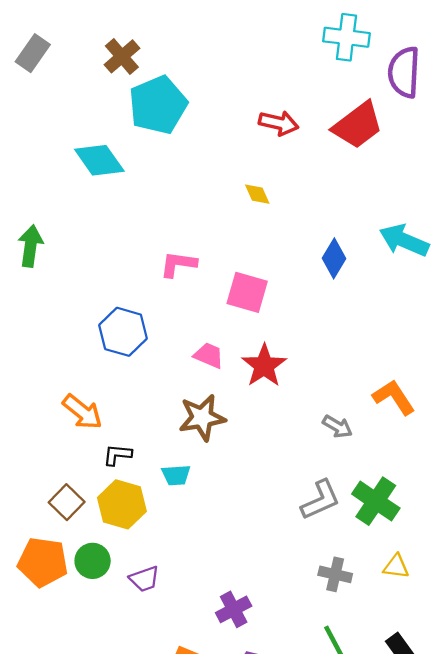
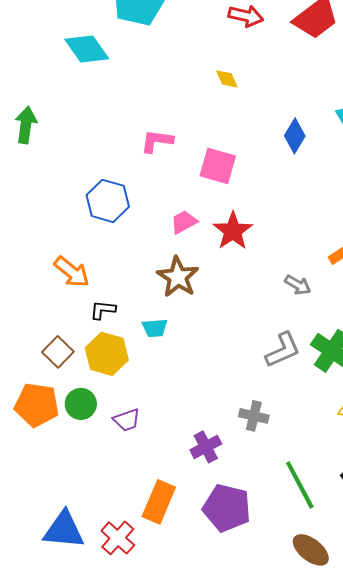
pink trapezoid: (209, 355) -> (184, 222), turned -52
brown star: (202, 418) -> (178, 277), turned -30
gray cross: (335, 574) -> (254, 416), moved

